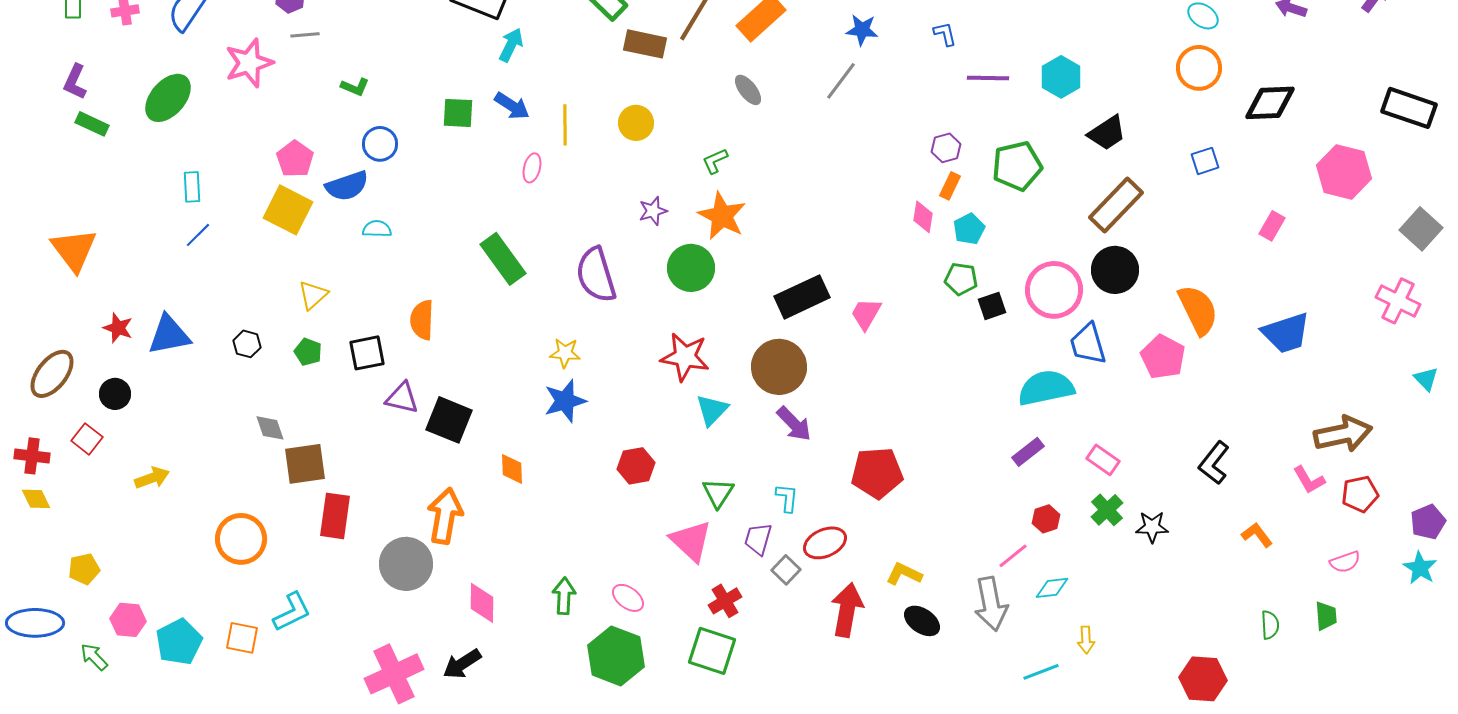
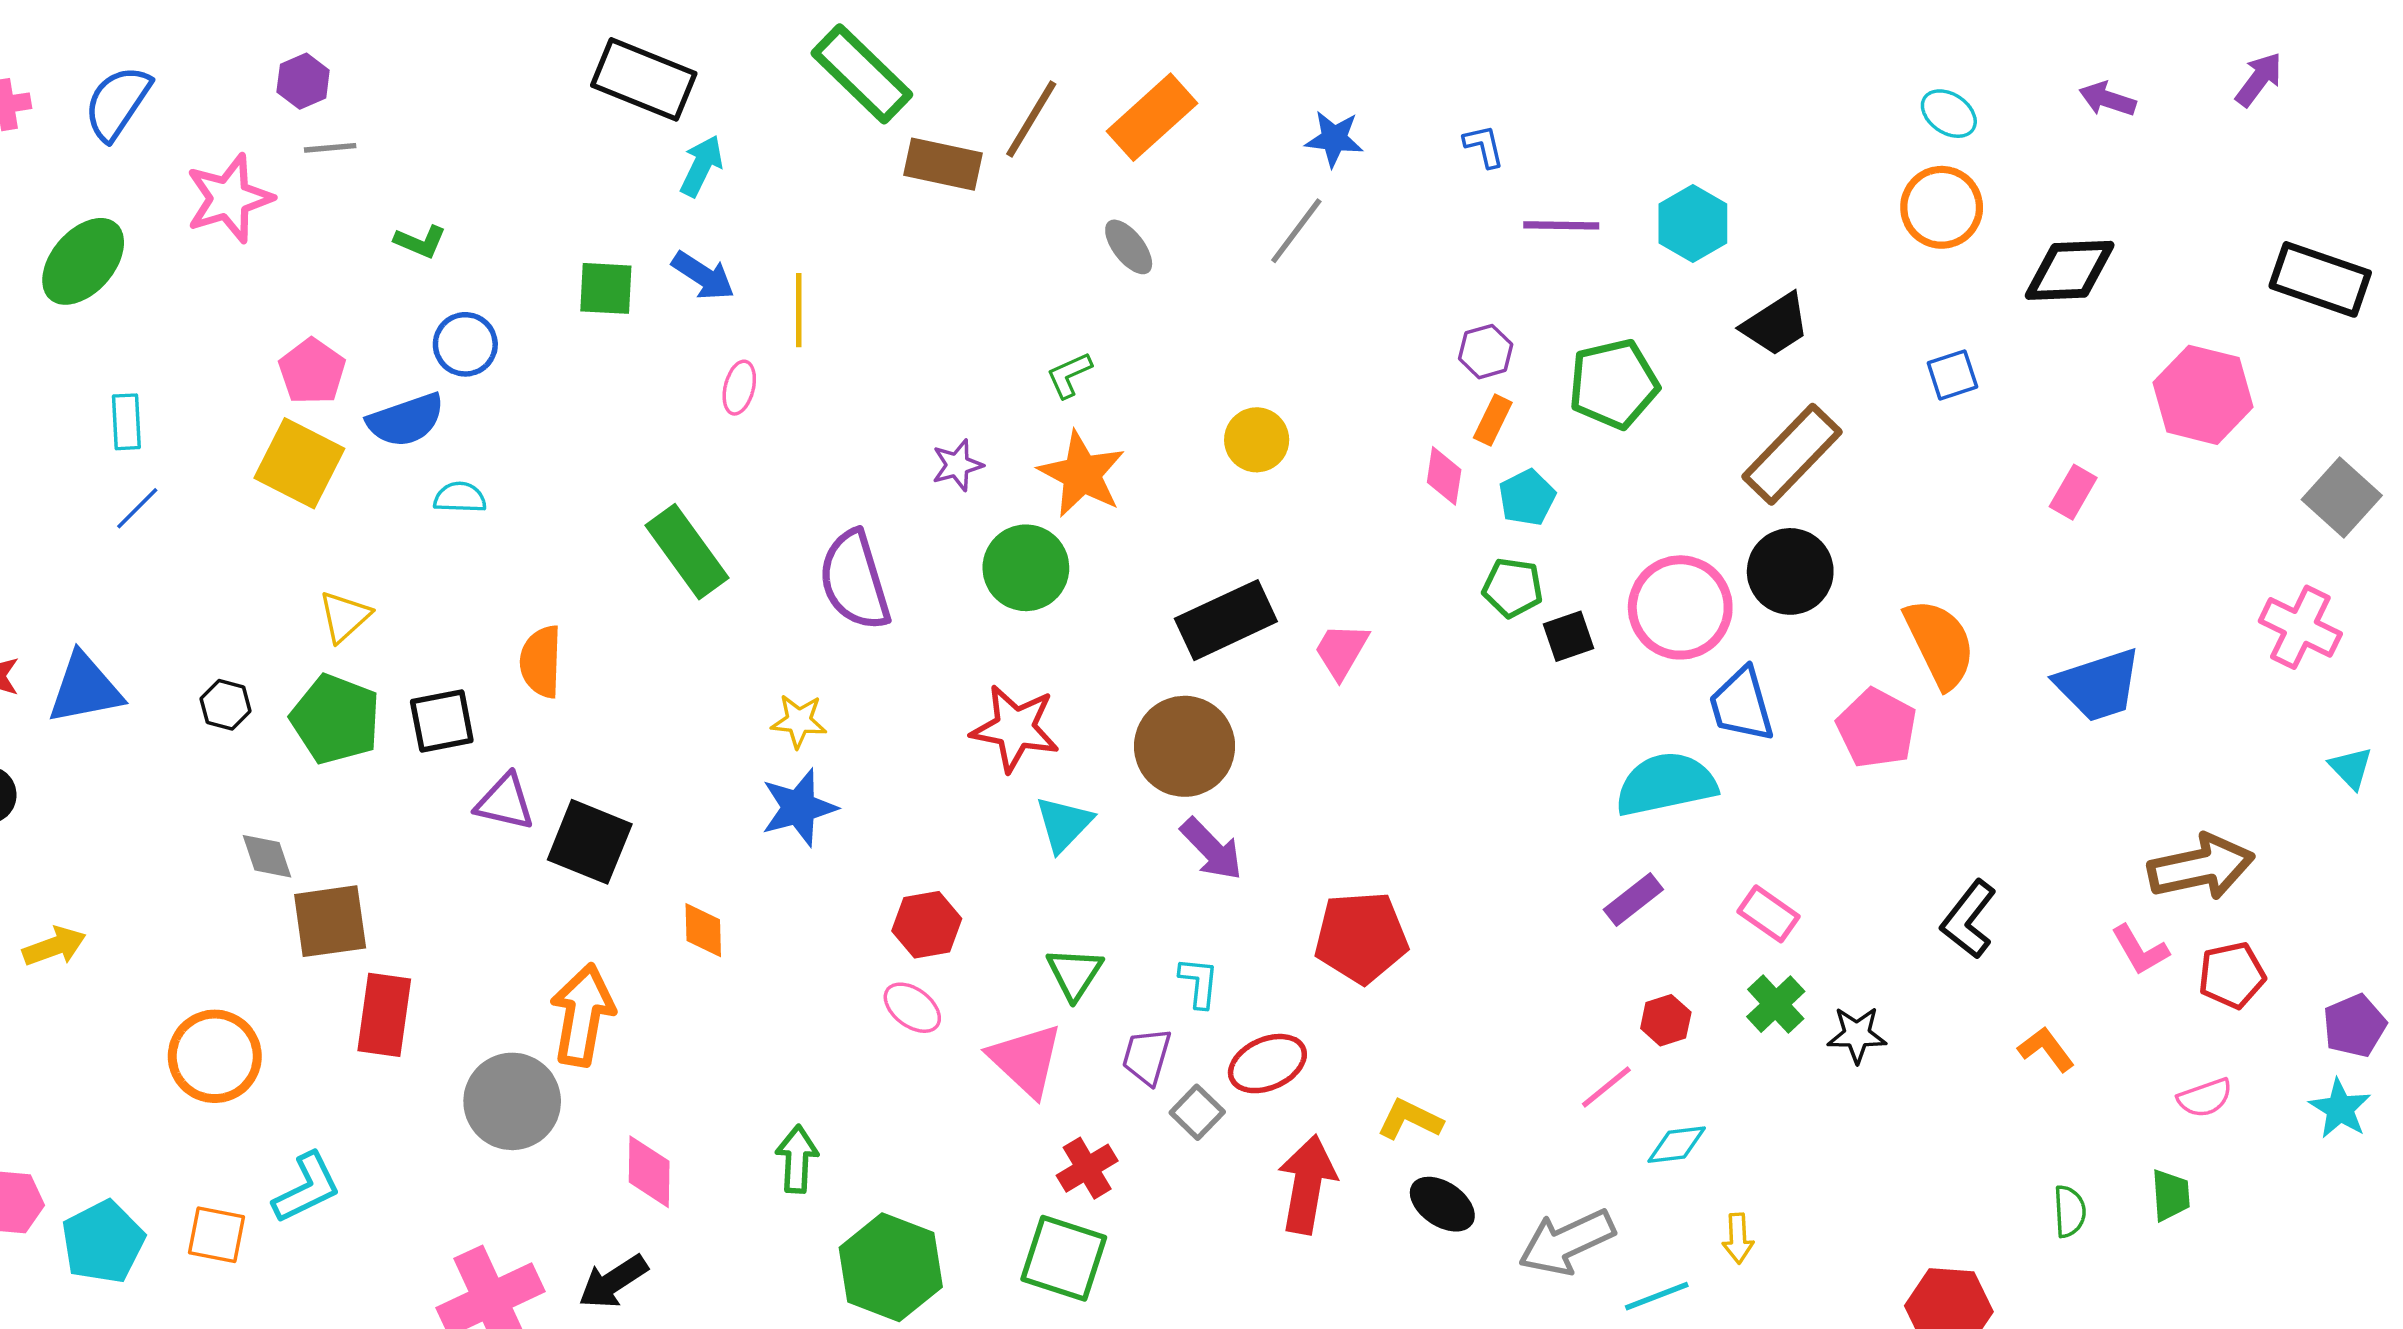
yellow circle: (636, 123) -> (1257, 440), moved
green pentagon: (308, 352) -> (335, 719), size x1.8
pink ellipse: (628, 598) -> (912, 1008), moved
gray arrow: (991, 604) -> (1567, 1242), moved, turned 76

